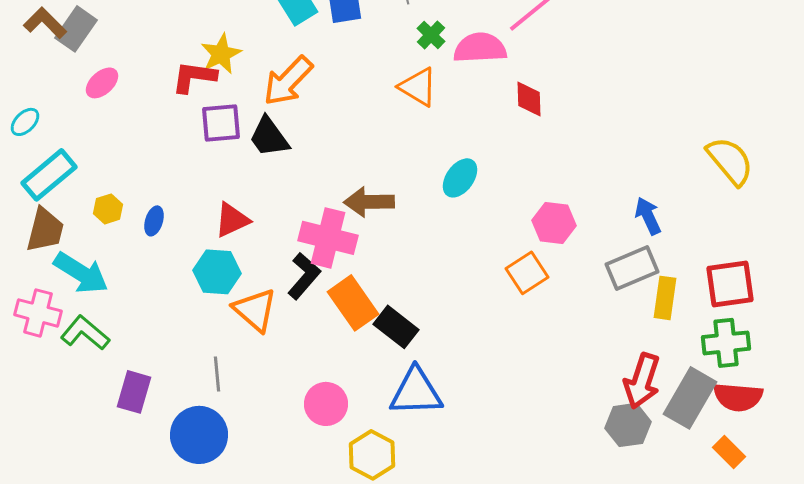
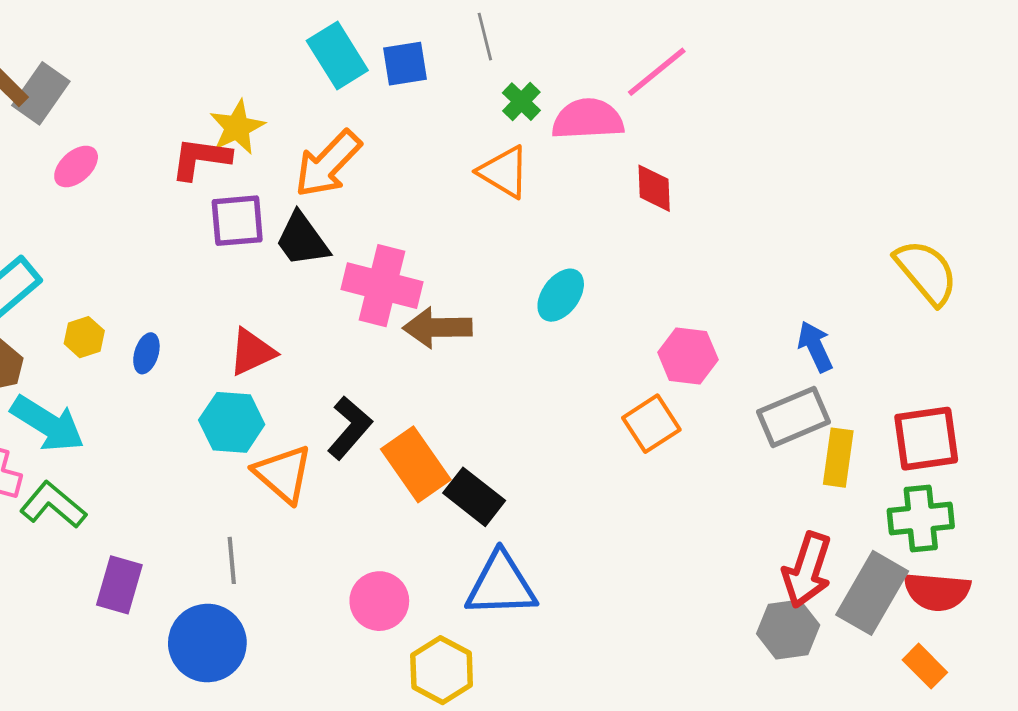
pink cross: (328, 238) -> (382, 286), moved

